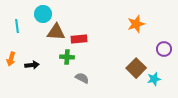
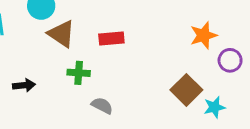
orange star: (136, 24) -> (204, 35), moved
brown triangle: (56, 32) -> (61, 34), turned 30
red rectangle: (79, 39) -> (111, 38), moved

